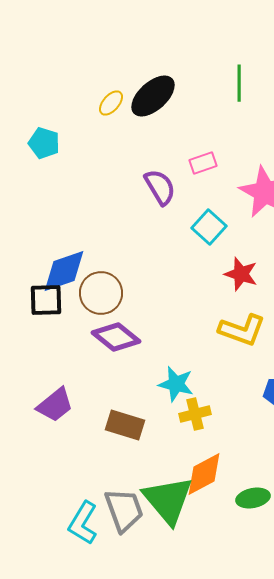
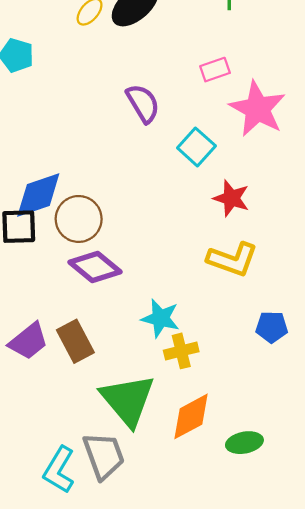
pink rectangle: (203, 163) -> (215, 70), moved
brown rectangle: (125, 425) -> (75, 341), moved, turned 45
green triangle: (168, 500) -> (128, 400), moved

